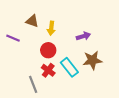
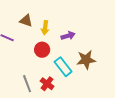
purple arrow: (83, 36) -> (68, 36), moved
red cross: (48, 70) -> (47, 84), moved

